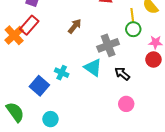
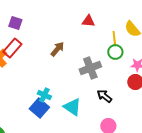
cyan triangle: (93, 68) -> (72, 107), moved
blue square: (39, 86) -> (39, 108), moved

